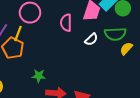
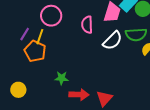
white semicircle: (91, 39) -> (112, 41), size x1.5

